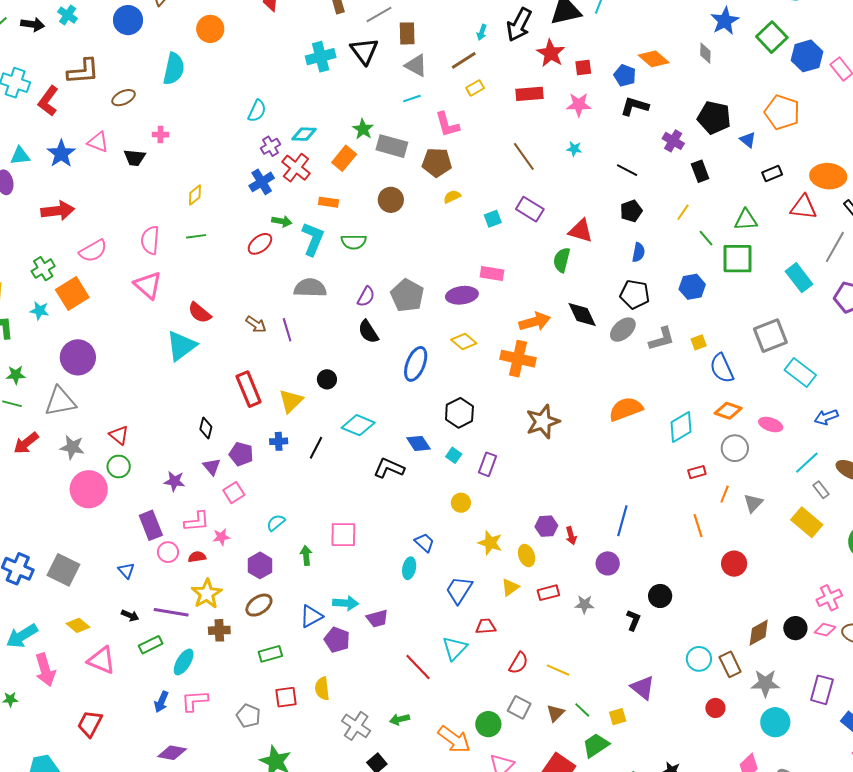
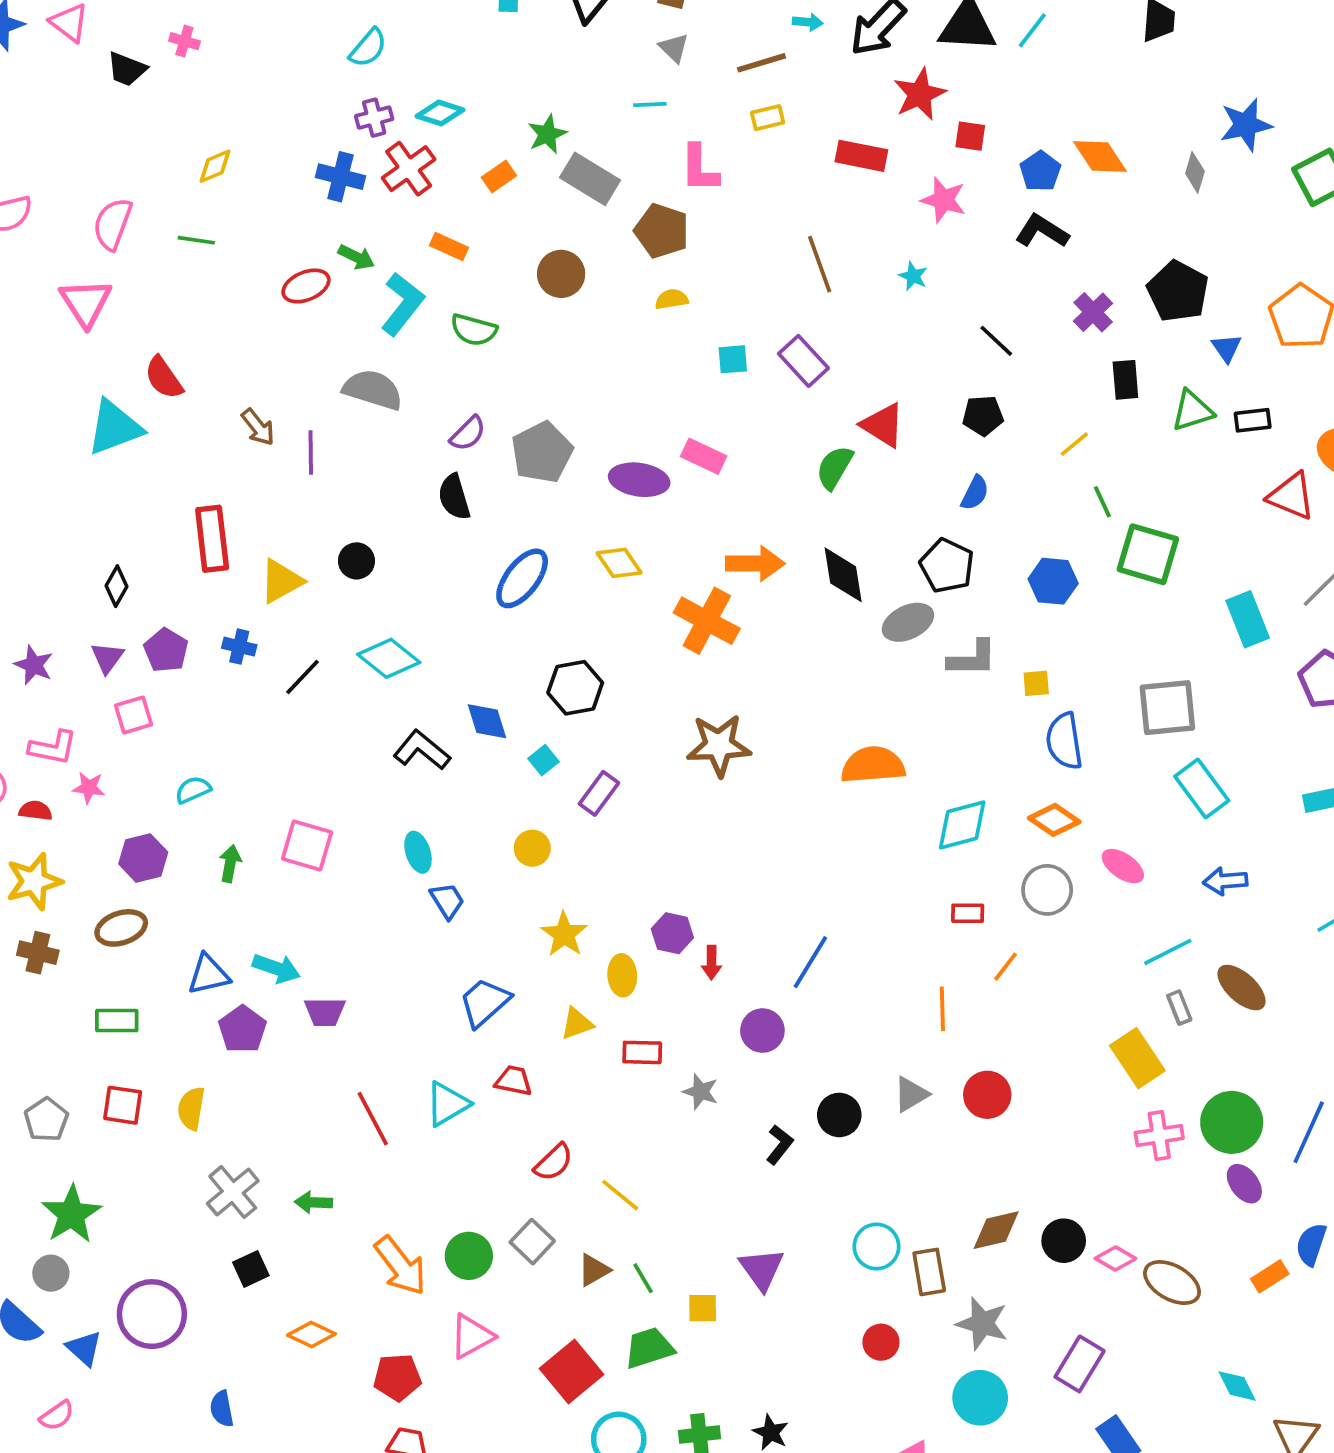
cyan arrow: (482, 32) -> (808, 22), turned -119
gray triangle: (416, 66) -> (674, 48), size x0.7
orange rectangle: (344, 158) -> (499, 176), size x0.7
blue cross: (262, 182) -> (340, 177), turned 30
green triangle: (746, 220) -> (1192, 411), moved, turned -30
gray triangle: (753, 503) -> (911, 1094), moved
cyan ellipse: (409, 568) -> (418, 852), moved, turned -45
pink cross: (829, 598) -> (1159, 1135), moved

